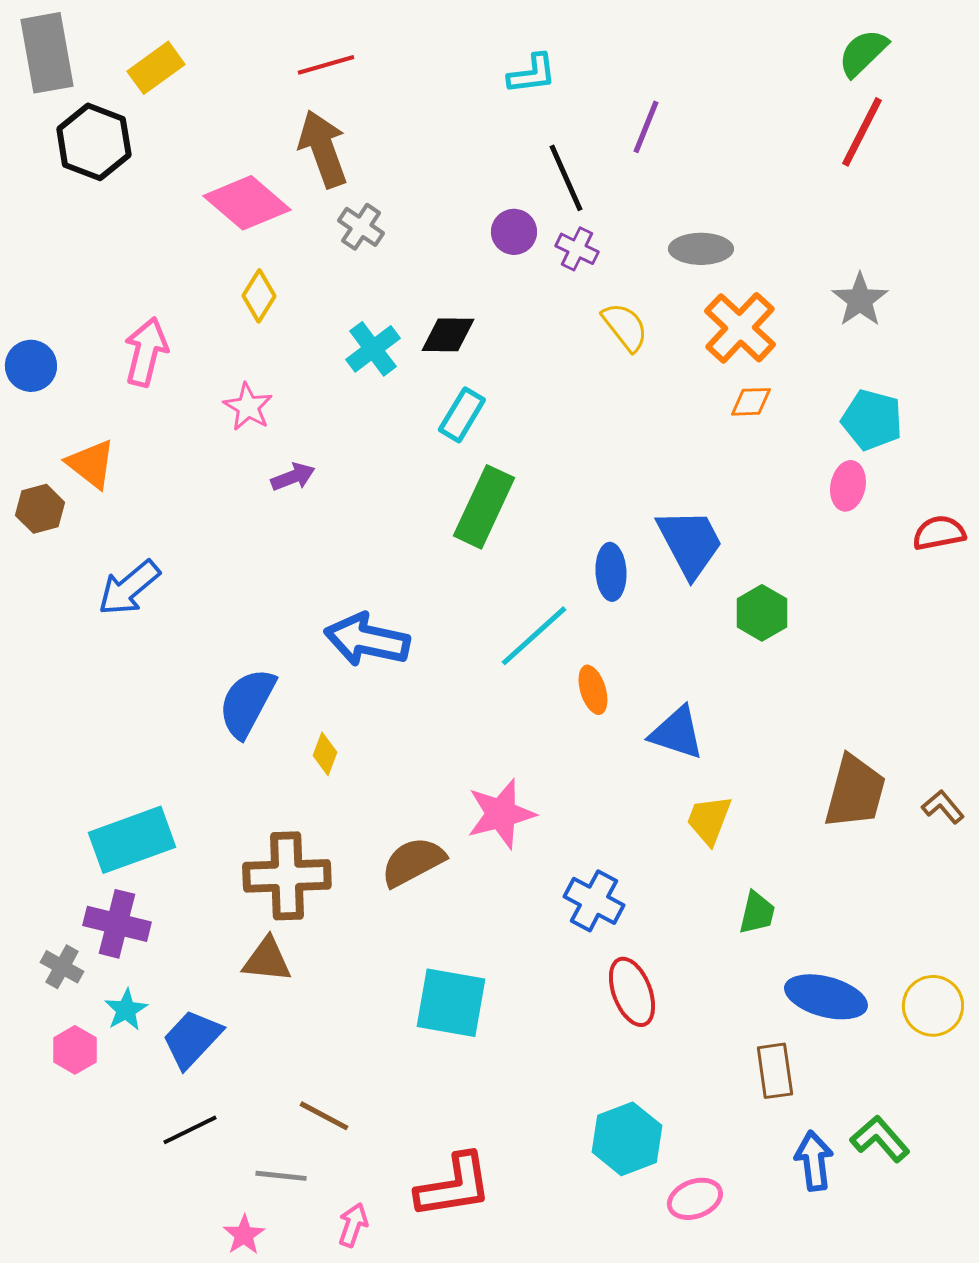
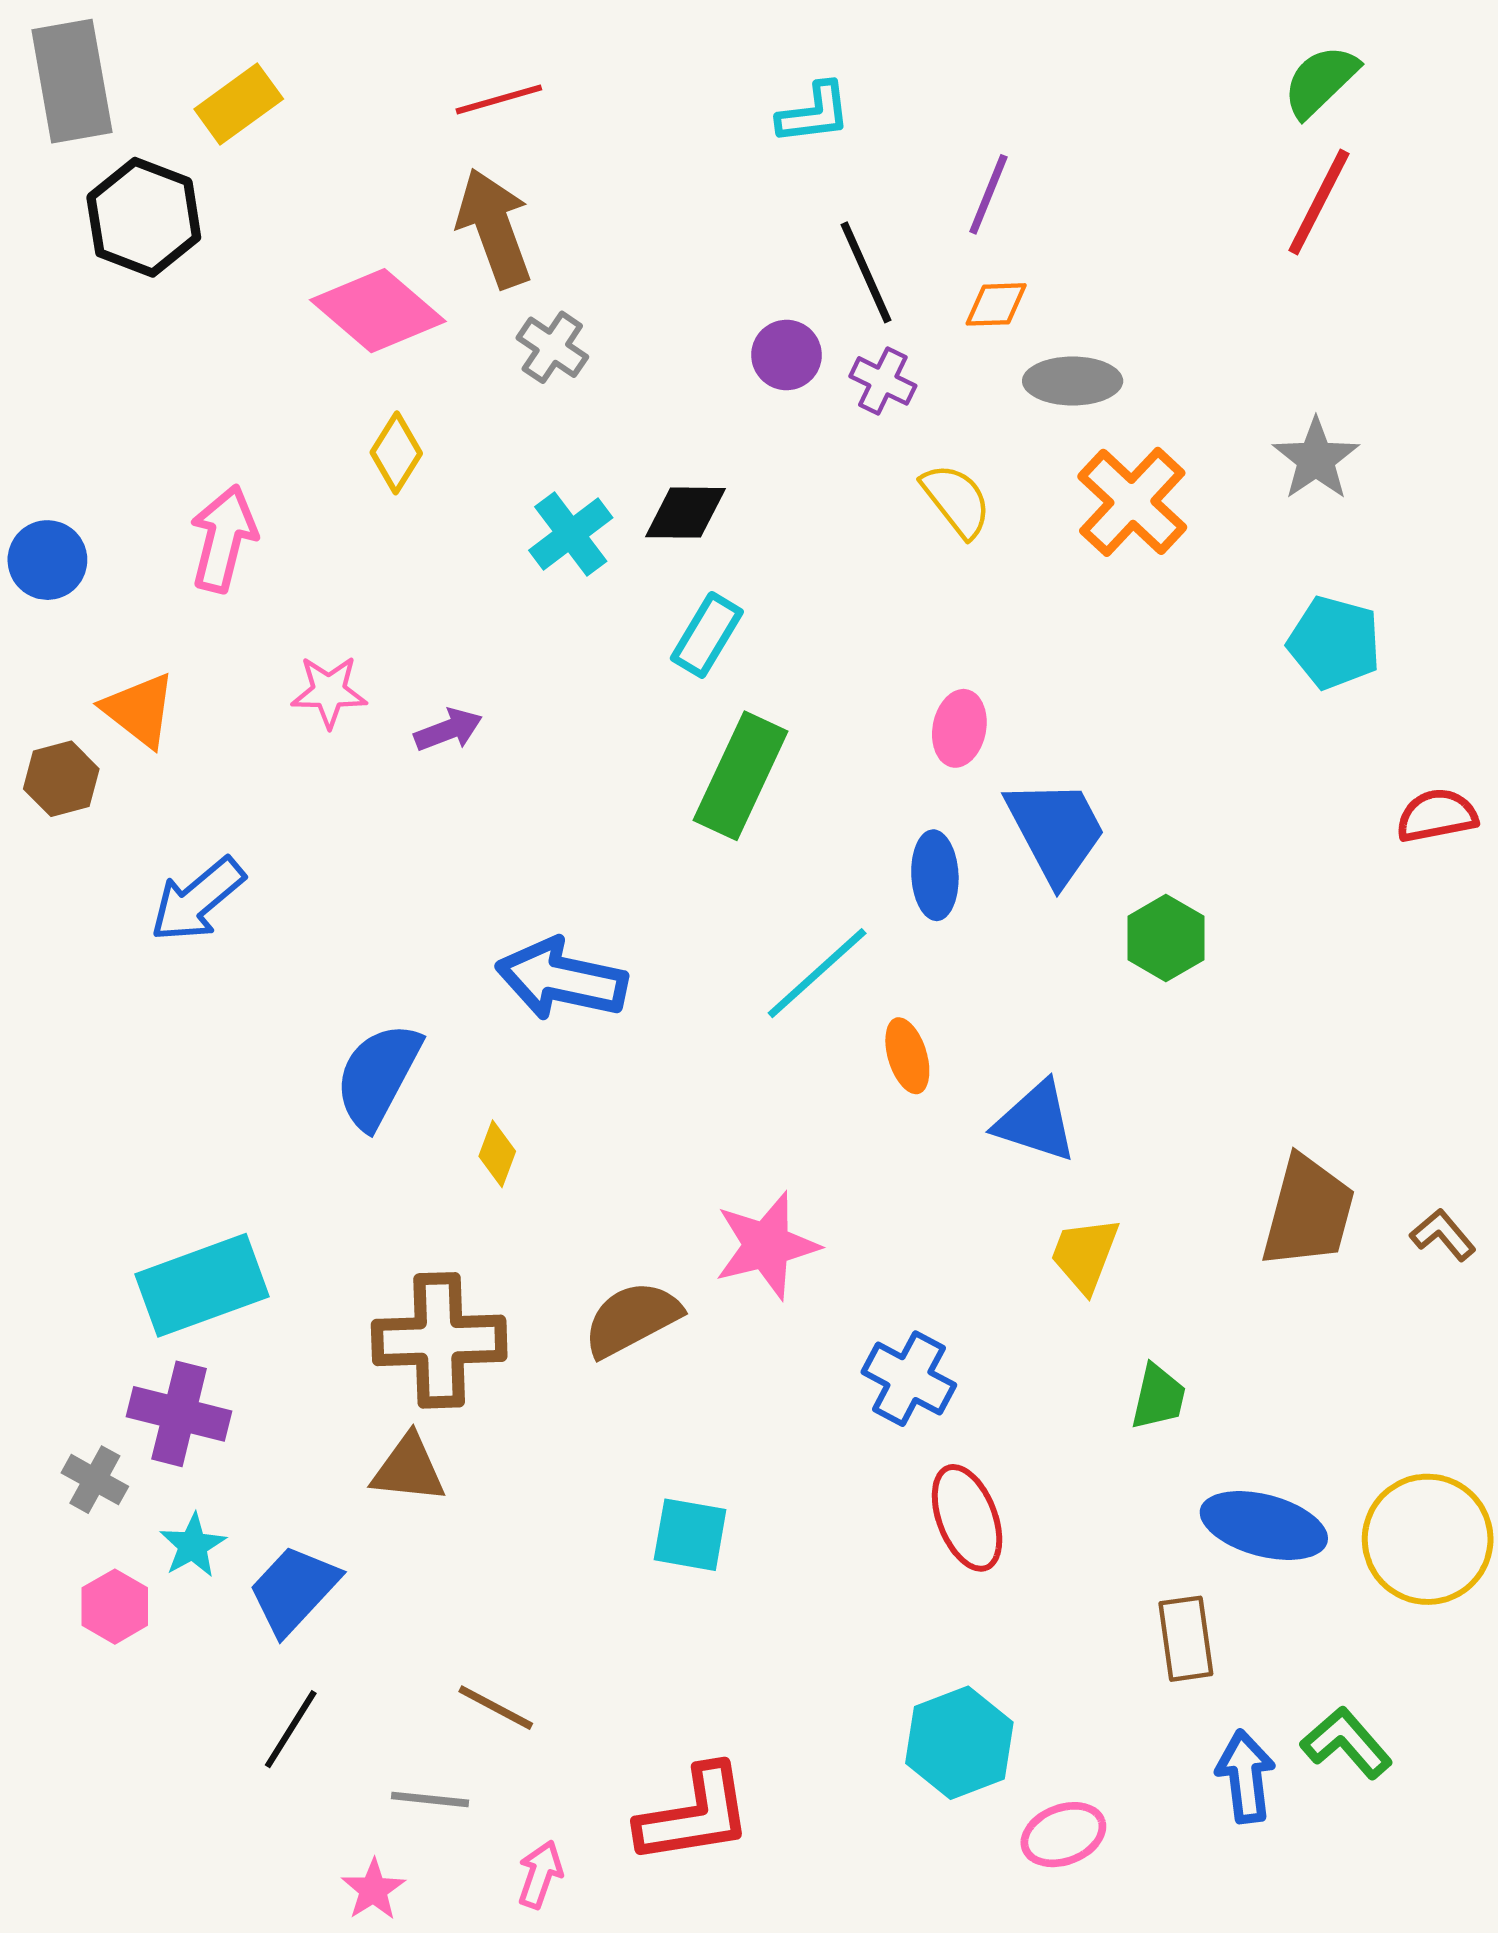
orange diamond: (751, 402) -> (996, 304), moved
pink star: (248, 407) -> (329, 692), moved, turned -30
pink ellipse: (848, 486) -> (959, 728), moved
cyan square: (451, 1003) -> (690, 1535), size x0.7
yellow circle: (933, 1006) -> (1428, 1539), size x1.4
black line: (190, 1130) -> (291, 1729), turned -32

